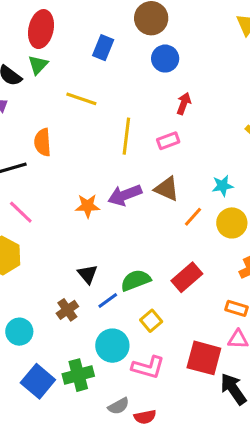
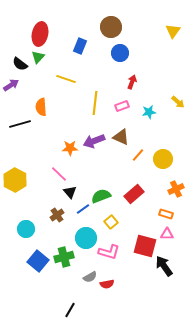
cyan star: (223, 186) -> (149, 112), moved
pink line: (21, 212) -> (59, 174), moved

